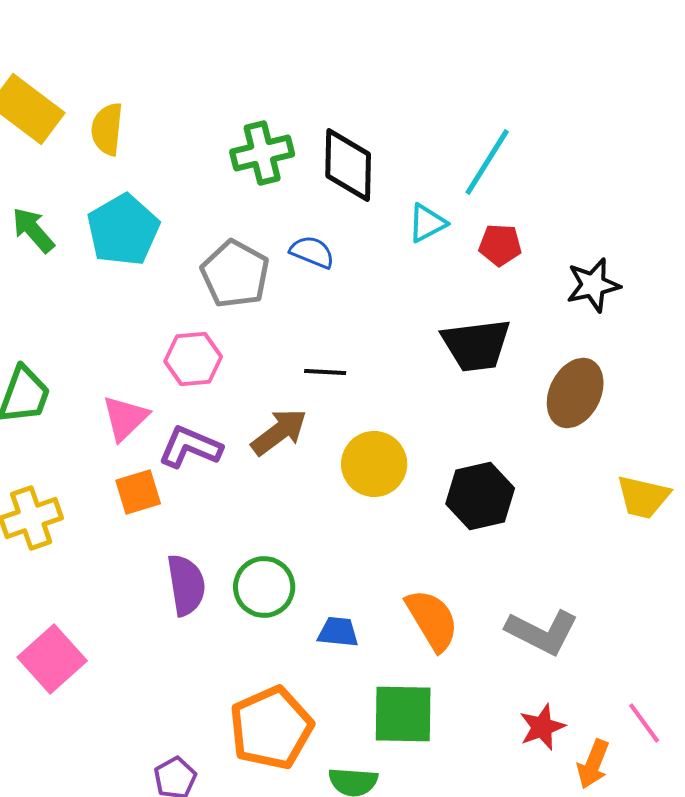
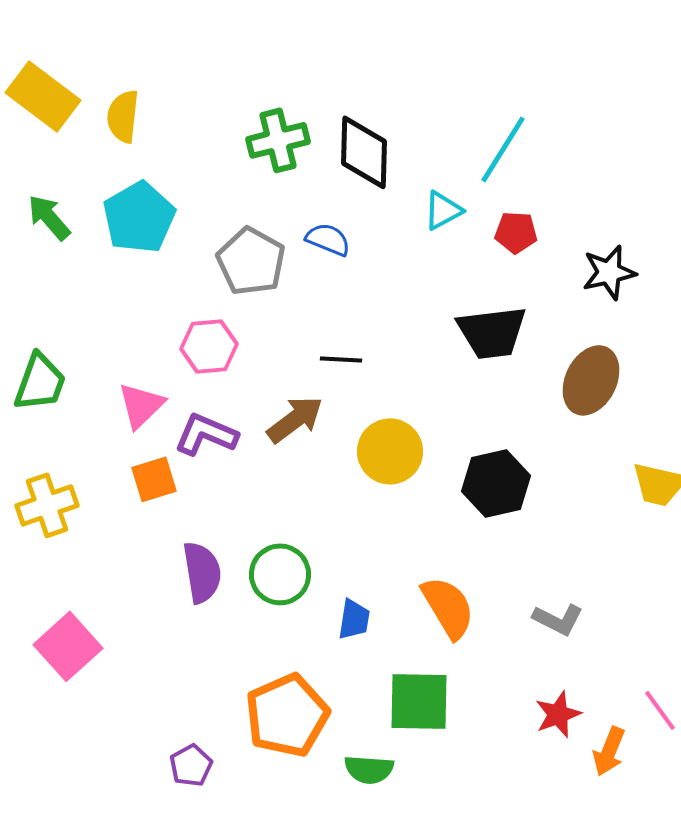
blue trapezoid: (338, 632) -> (354, 619), turned 93
gray L-shape: (542, 632) -> (558, 619), size x0.7

